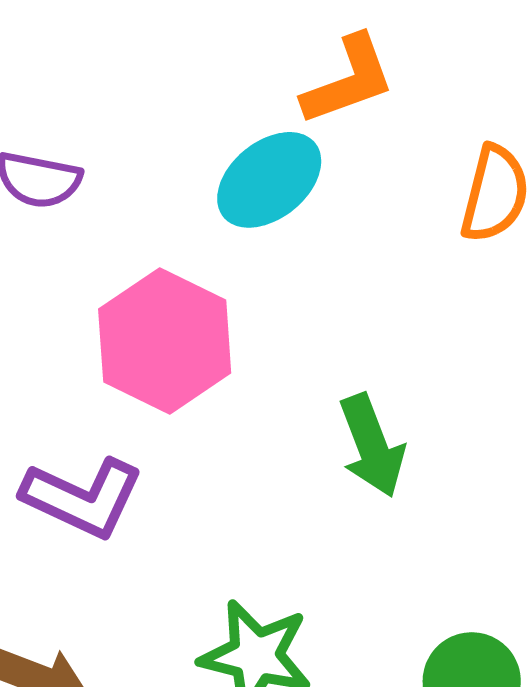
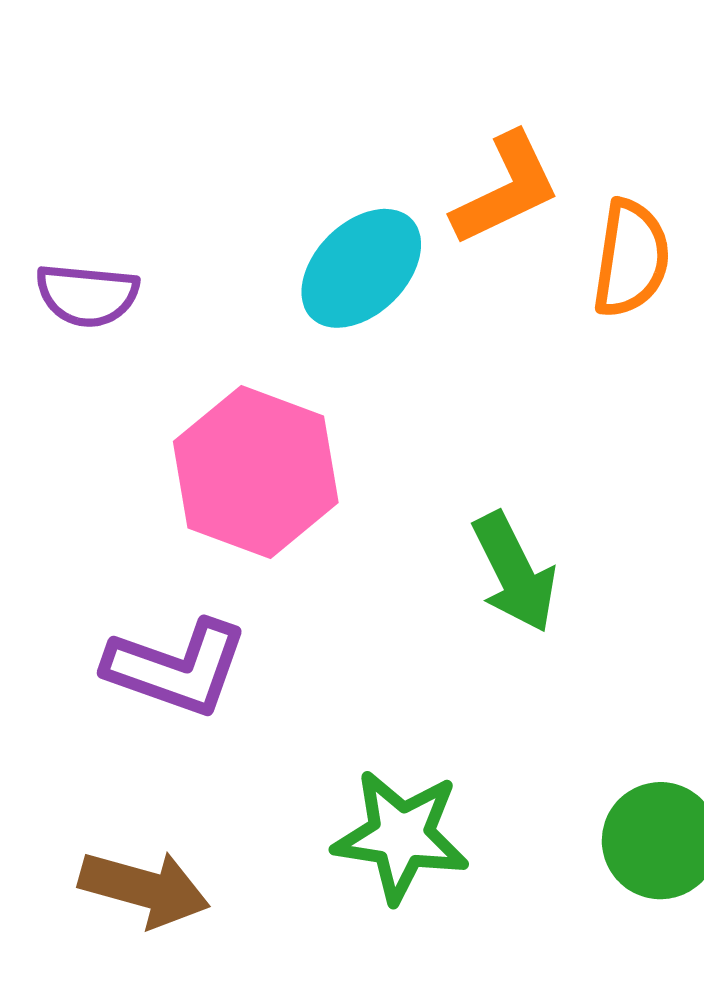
orange L-shape: (348, 80) -> (506, 189), moved

